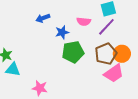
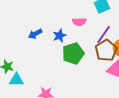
blue arrow: (43, 18) -> (35, 34), moved
purple line: (106, 27) -> (104, 35), moved

